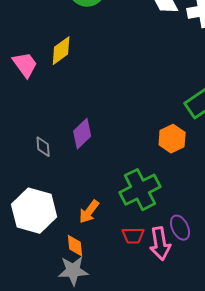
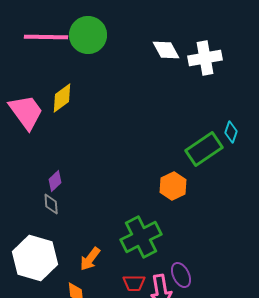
pink trapezoid: (25, 65) -> (26, 112), size x1.4
purple diamond: (82, 134) -> (55, 181), moved, size x0.7
gray diamond: (43, 147) -> (51, 204), moved

